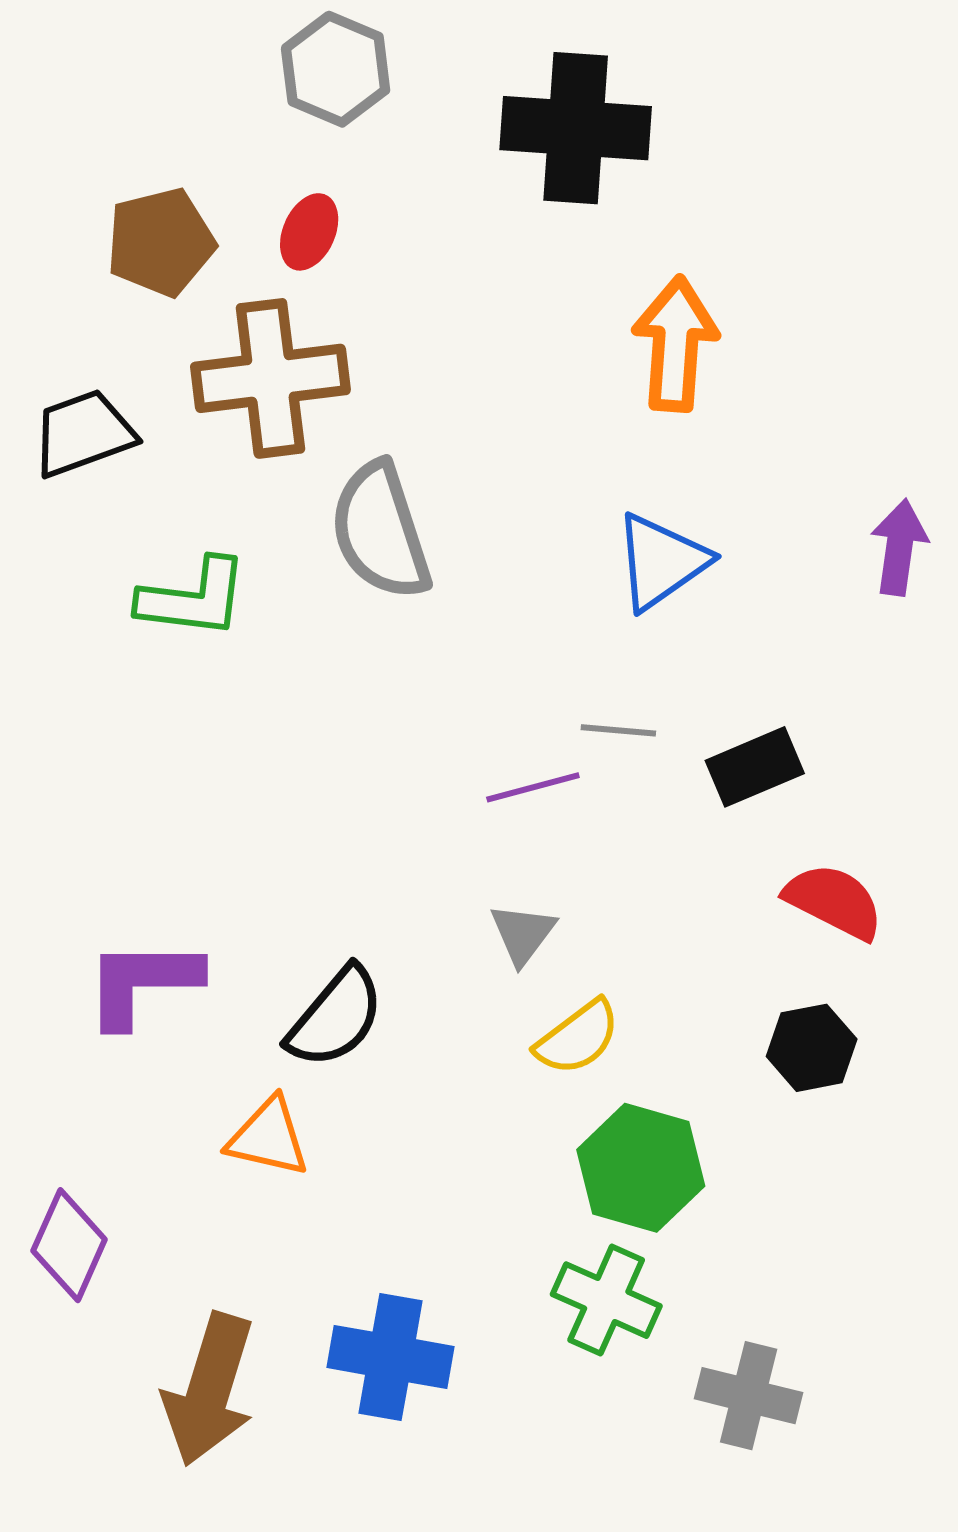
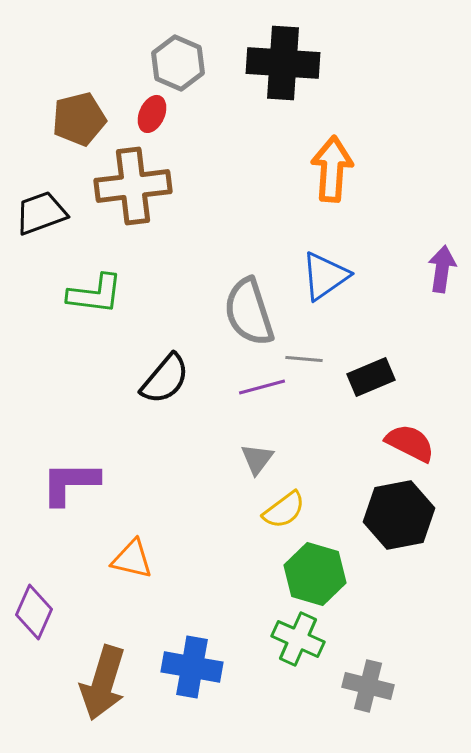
gray hexagon: (336, 69) -> (178, 63), moved
gray semicircle: (380, 531) -> (249, 312), moved
black semicircle: (336, 1017) -> (165, 379), moved
black hexagon: (812, 1048) -> (399, 515), size x1.6

